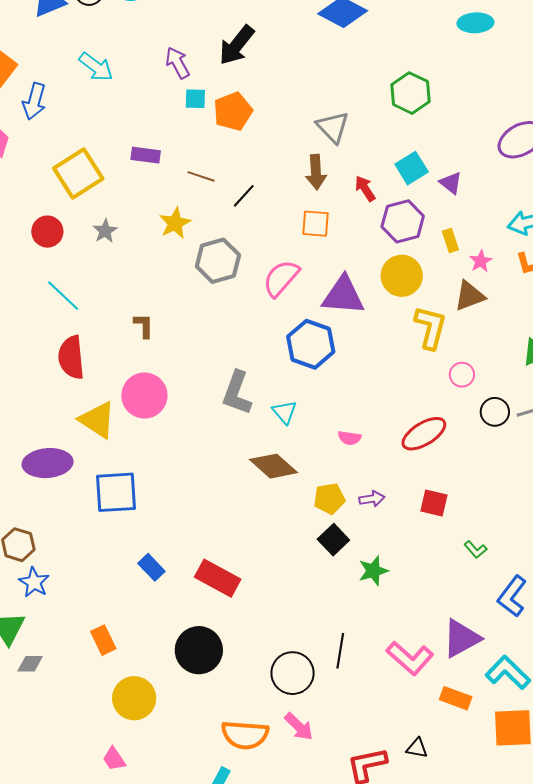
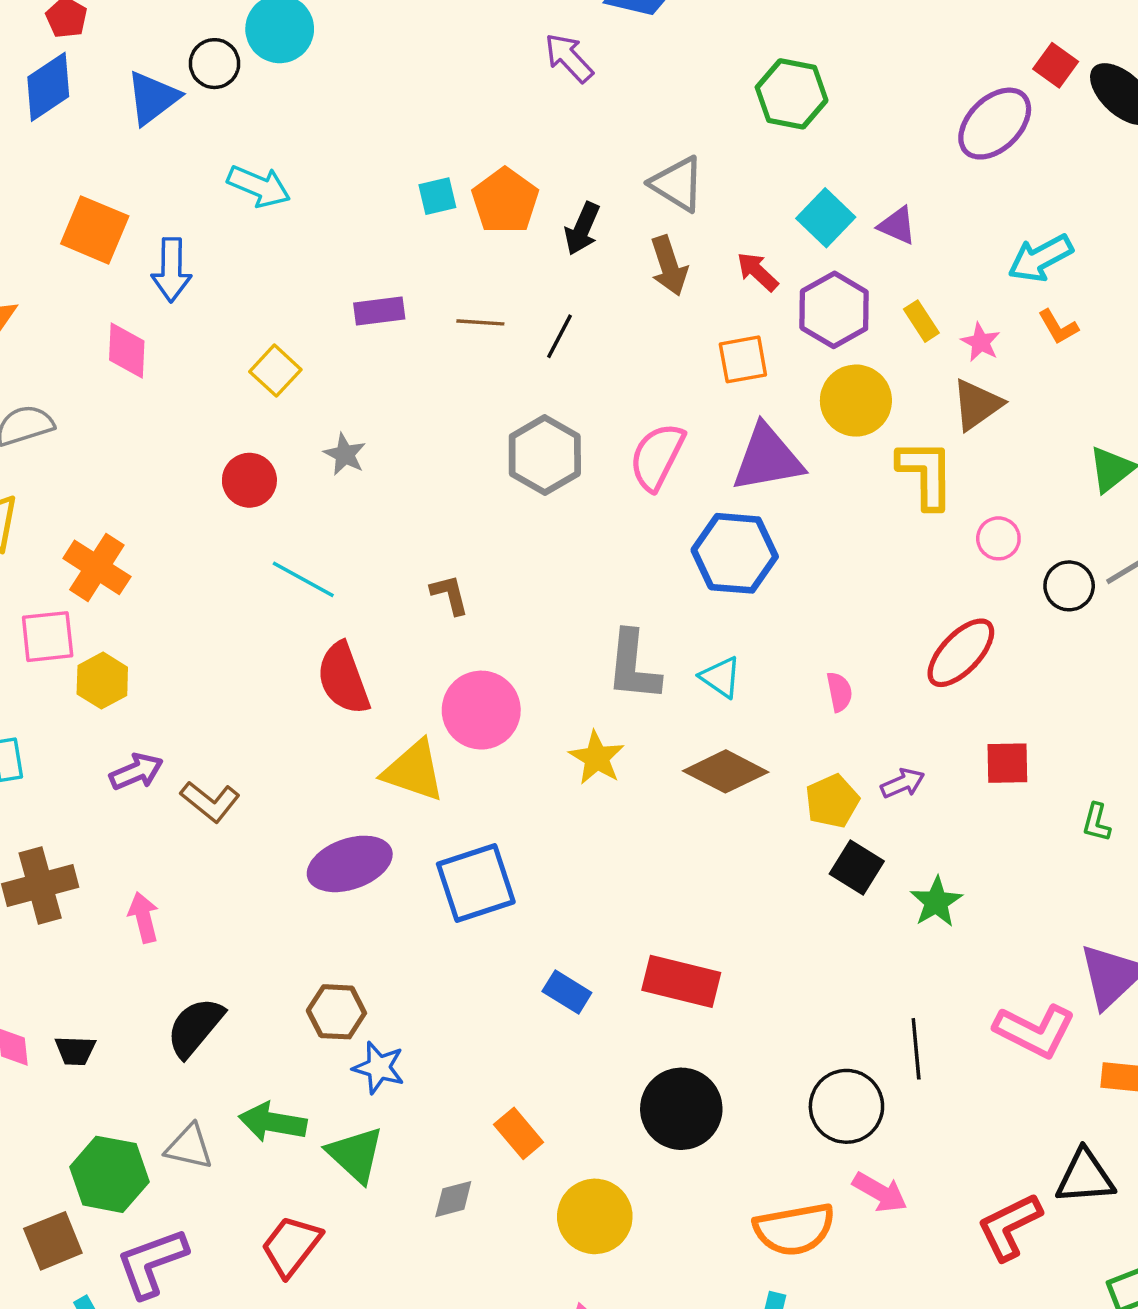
black arrow: (237, 45) -> (582, 229), moved, size x0.7
purple arrow: (177, 63) -> (569, 58), moved
yellow square: (78, 173) -> (275, 371), size x0.6
yellow star: (175, 223) -> (597, 758), moved
orange square: (315, 224) -> (743, 359), moved
pink semicircle: (349, 438) -> (839, 692), turned -95
green L-shape: (476, 549) -> (1096, 822), turned 70
gray diamond: (30, 664) -> (453, 1199), moved
black triangle: (417, 748) -> (1085, 1177), size x1.6

